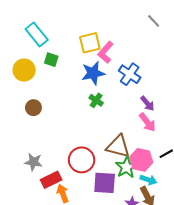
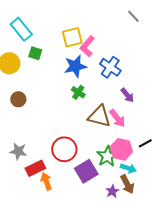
pink arrow: (147, 122) -> (117, 118), moved
brown triangle: (118, 146) -> (99, 116), moved
purple square: (105, 183) -> (86, 171), turned -35

